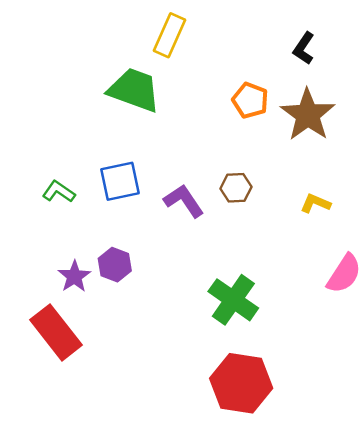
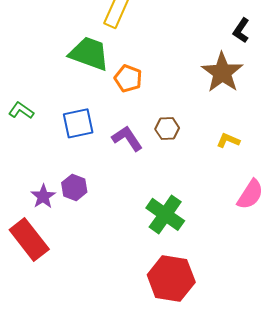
black L-shape: (304, 48) -> (241, 30), moved
orange pentagon: (250, 100) -> (128, 78), moved
green L-shape: (59, 192) -> (21, 110), moved

